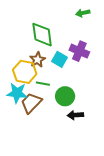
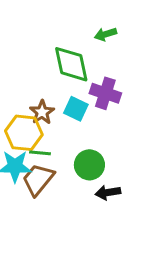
green diamond: (42, 35) -> (71, 64), moved
green line: (43, 84) -> (40, 153), moved

